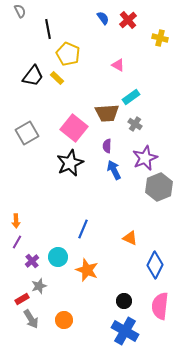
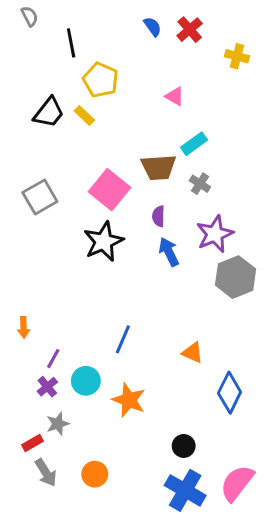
purple line: (17, 242) -> (53, 359), moved
pink semicircle: (160, 306) -> (237, 483), moved, turned 32

